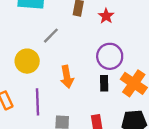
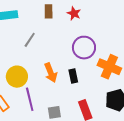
yellow circle: (27, 61) -> (17, 77), moved
black rectangle: (104, 83) -> (73, 76), moved

